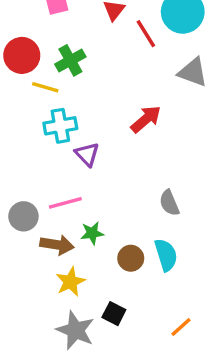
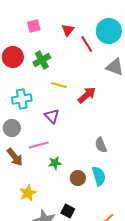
yellow line: (45, 87) -> (59, 85), moved
cyan cross: (60, 126) -> (22, 99), moved
gray circle: (23, 216) -> (12, 128), moved
brown arrow: (57, 245) -> (15, 157), moved, turned 42
yellow star: (70, 282) -> (28, 193), moved

